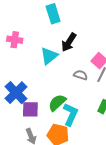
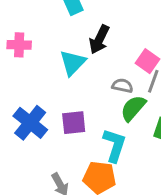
green semicircle: (57, 103) -> (133, 108), moved
purple square: (30, 109) -> (74, 123), moved

